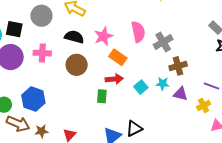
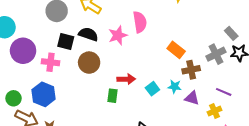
black square: (14, 29) -> (66, 41), moved
pink semicircle: (138, 32) -> (140, 22), moved
gray cross: (163, 42) -> (216, 54), moved
pink cross: (42, 53) -> (51, 62), moved
orange rectangle: (118, 57) -> (176, 50), moved

